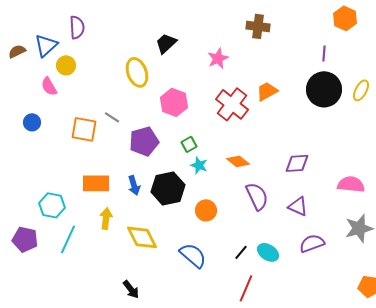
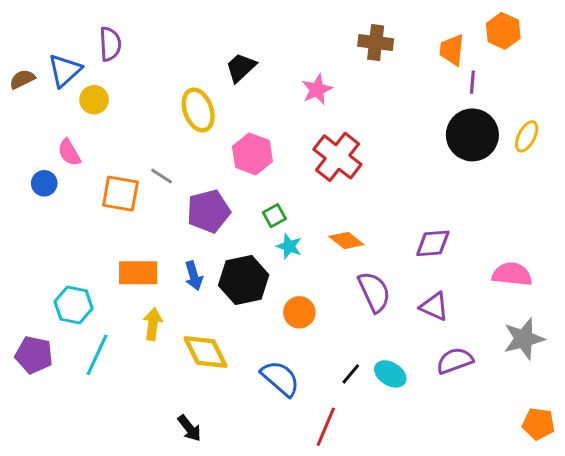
pink semicircle: (49, 86) -> (69, 153), moved
orange trapezoid: (267, 91) -> (452, 50), moved, turned -55
red line: (246, 288) -> (326, 427), moved

